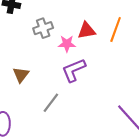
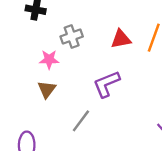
pink star: (67, 44) -> (49, 59), moved

